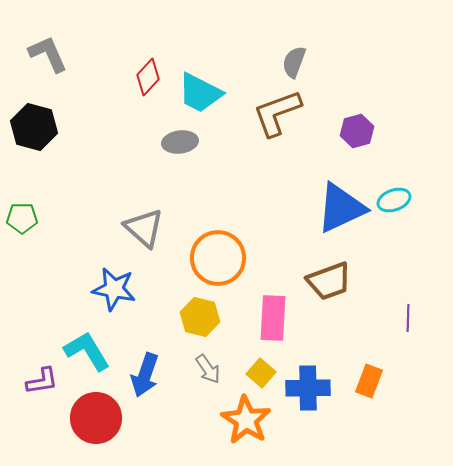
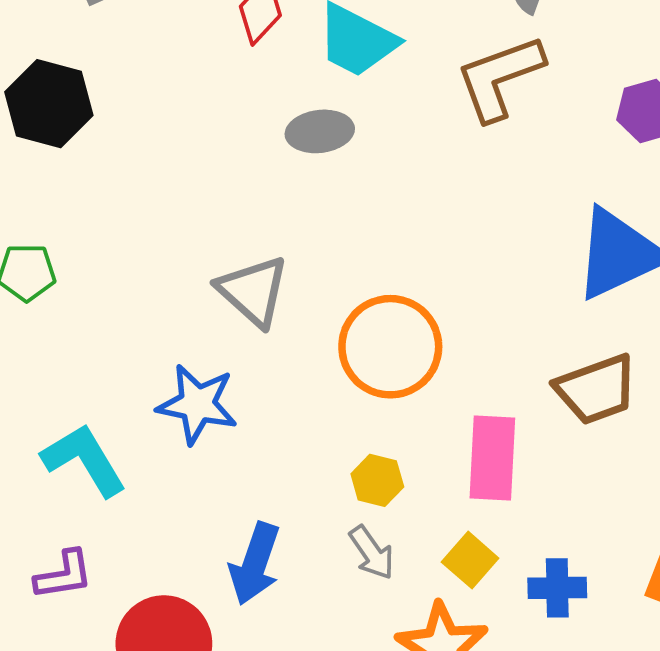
yellow hexagon: (200, 317) -> (377, 480), moved, size x0.7
cyan L-shape: (87, 351) -> (84, 460), moved
blue cross: (308, 388) -> (557, 588), size x0.7

